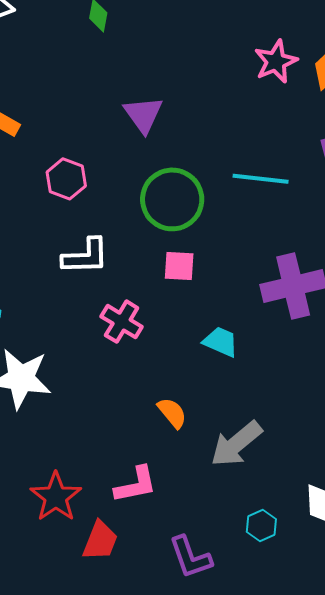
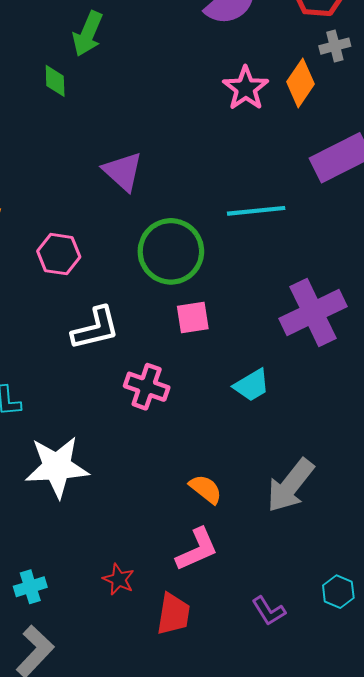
cyan trapezoid: (221, 342) -> (252, 385), turned 138
orange semicircle: (172, 413) -> (206, 489), moved
red star: (56, 497) -> (119, 579), size x0.6
cyan hexagon: (261, 526) -> (338, 592), moved
purple L-shape: (190, 557) -> (269, 611), size x0.7

